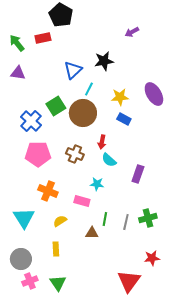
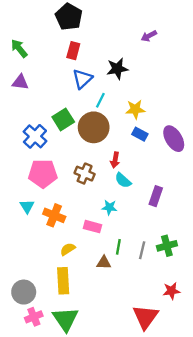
red rectangle: (43, 38) -> (73, 51), moved, turned -63
purple ellipse: (154, 94) -> (174, 139), moved
cyan triangle: (24, 218) -> (27, 206), moved, size x0.6
yellow rectangle: (56, 249) -> (63, 281), size x1.6
green triangle: (58, 283) -> (65, 319), size x1.4

